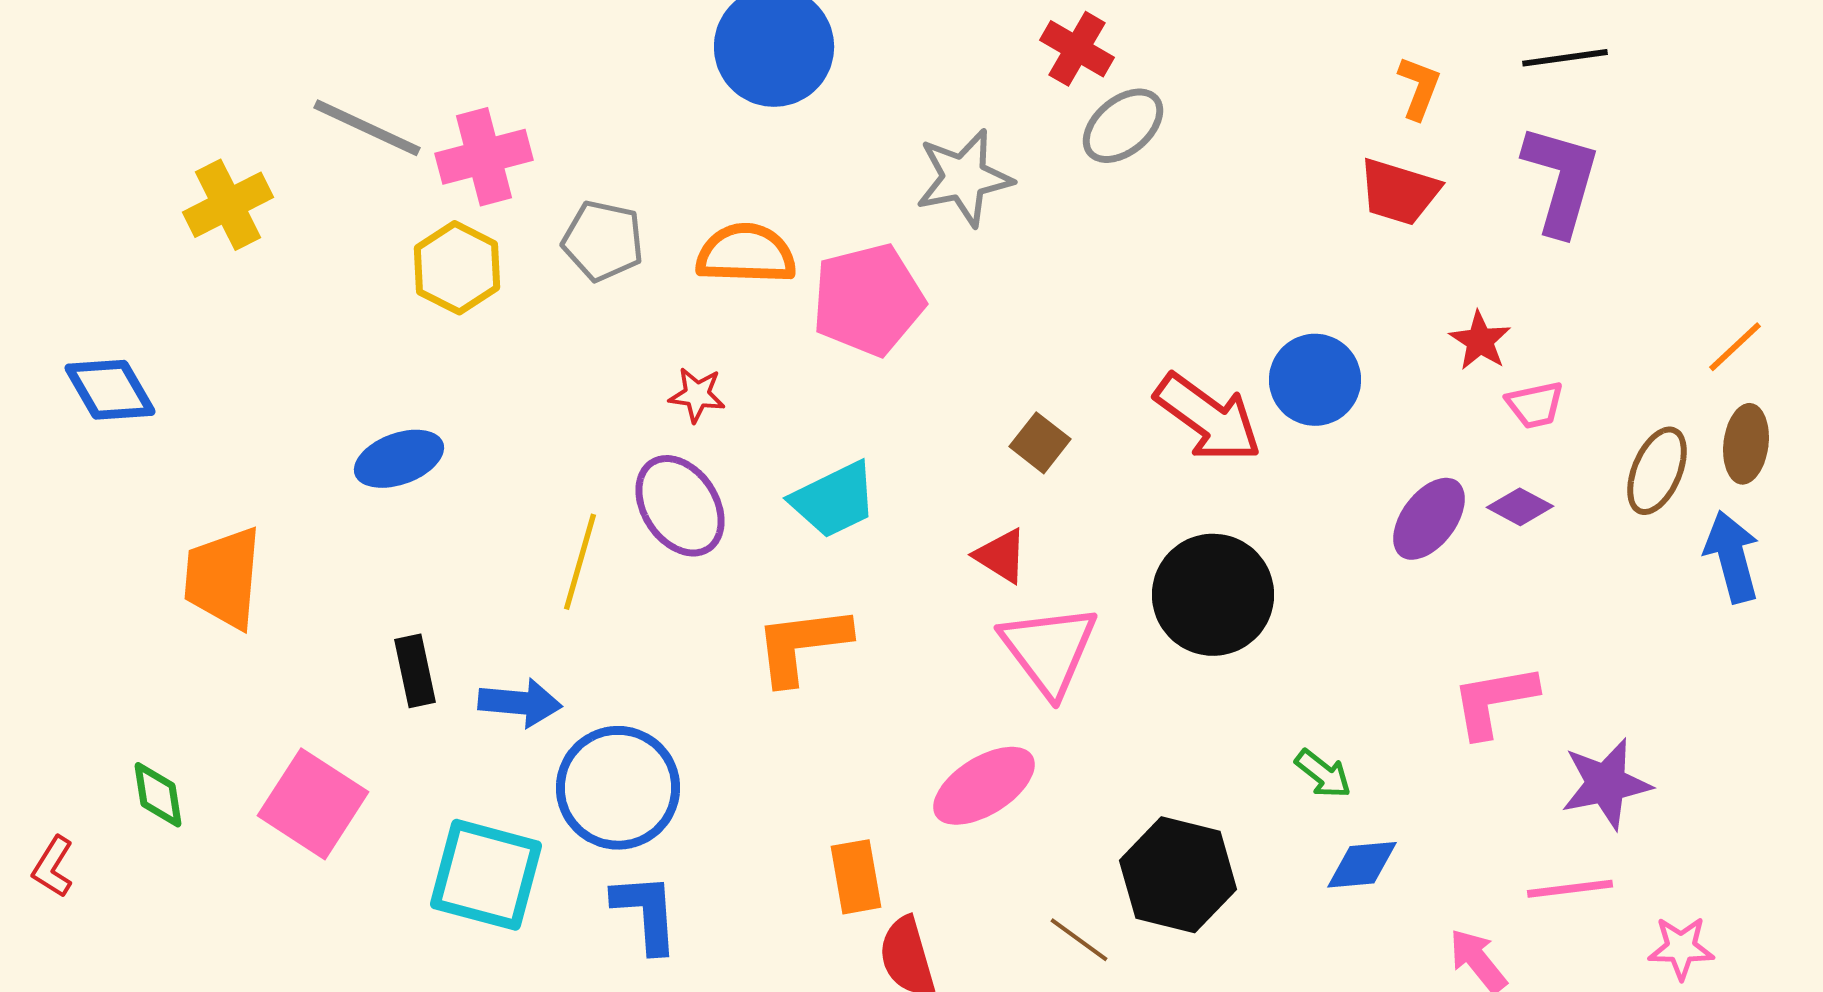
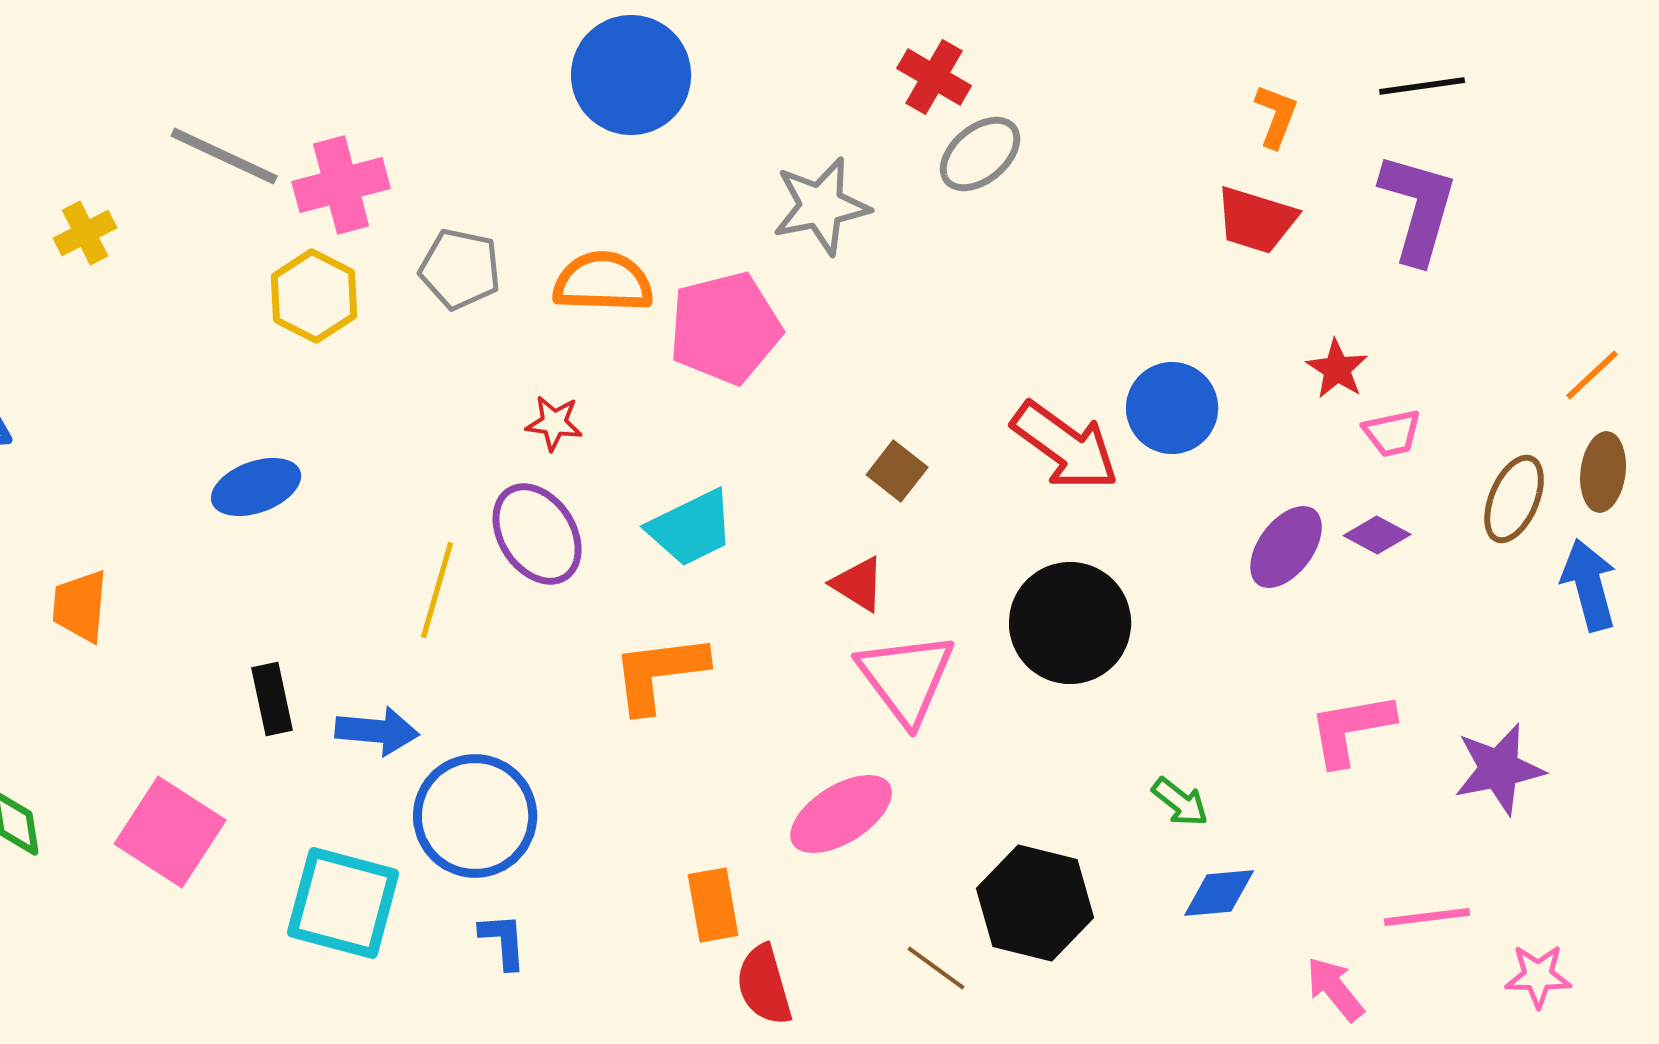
yellow cross: (228, 205) -> (85, 233), size x0.7
orange trapezoid: (223, 578) -> (80, 606), size x0.7
purple star: (1606, 784) -> (1499, 769), moved
blue L-shape: (646, 913) -> (503, 941), size x0.7

